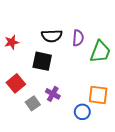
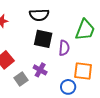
purple semicircle: (78, 38) -> (64, 48), moved
black square: (42, 61) -> (43, 39), moved

